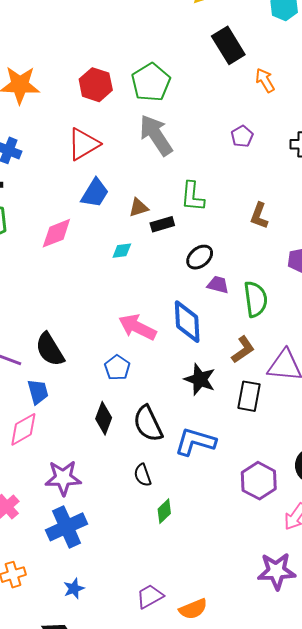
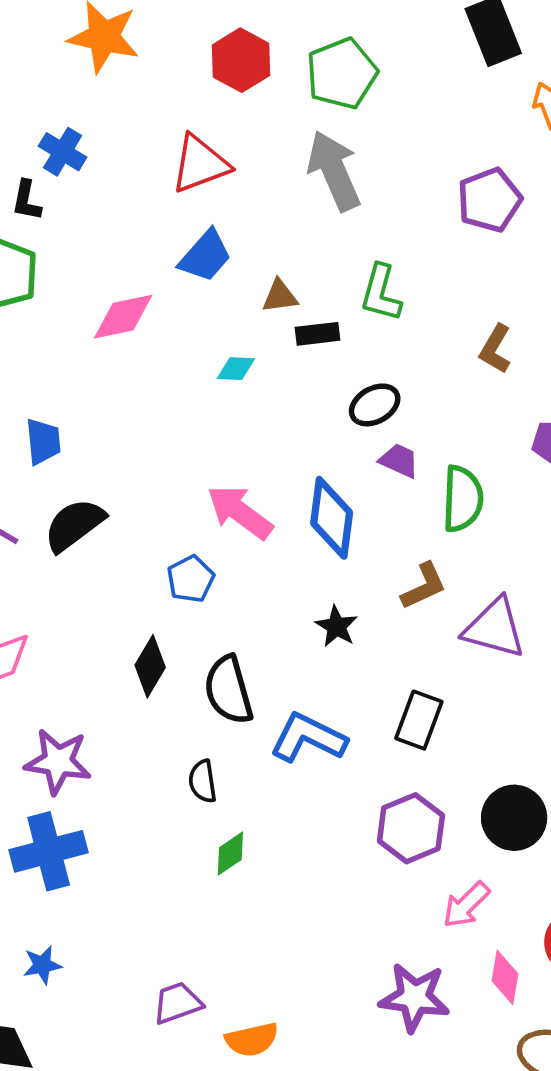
purple pentagon: (242, 136) -> (490, 200), size x1.6
black semicircle: (50, 349) -> (74, 525), turned 75
black star: (200, 379) -> (337, 626), size x0.7
blue trapezoid: (38, 392) -> (43, 441), moved
black rectangle: (249, 396) -> (419, 720), moved

